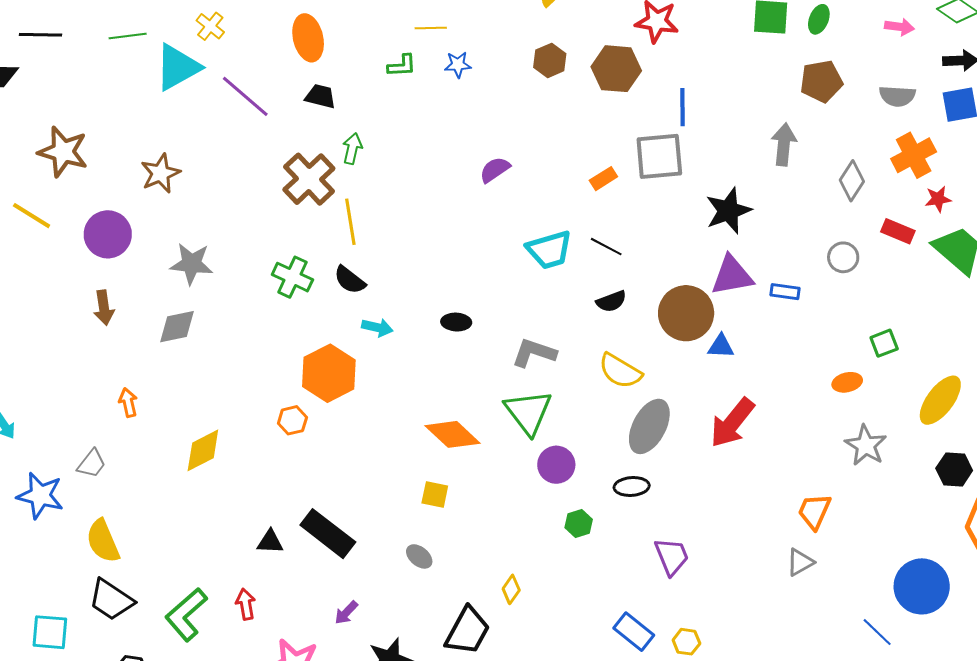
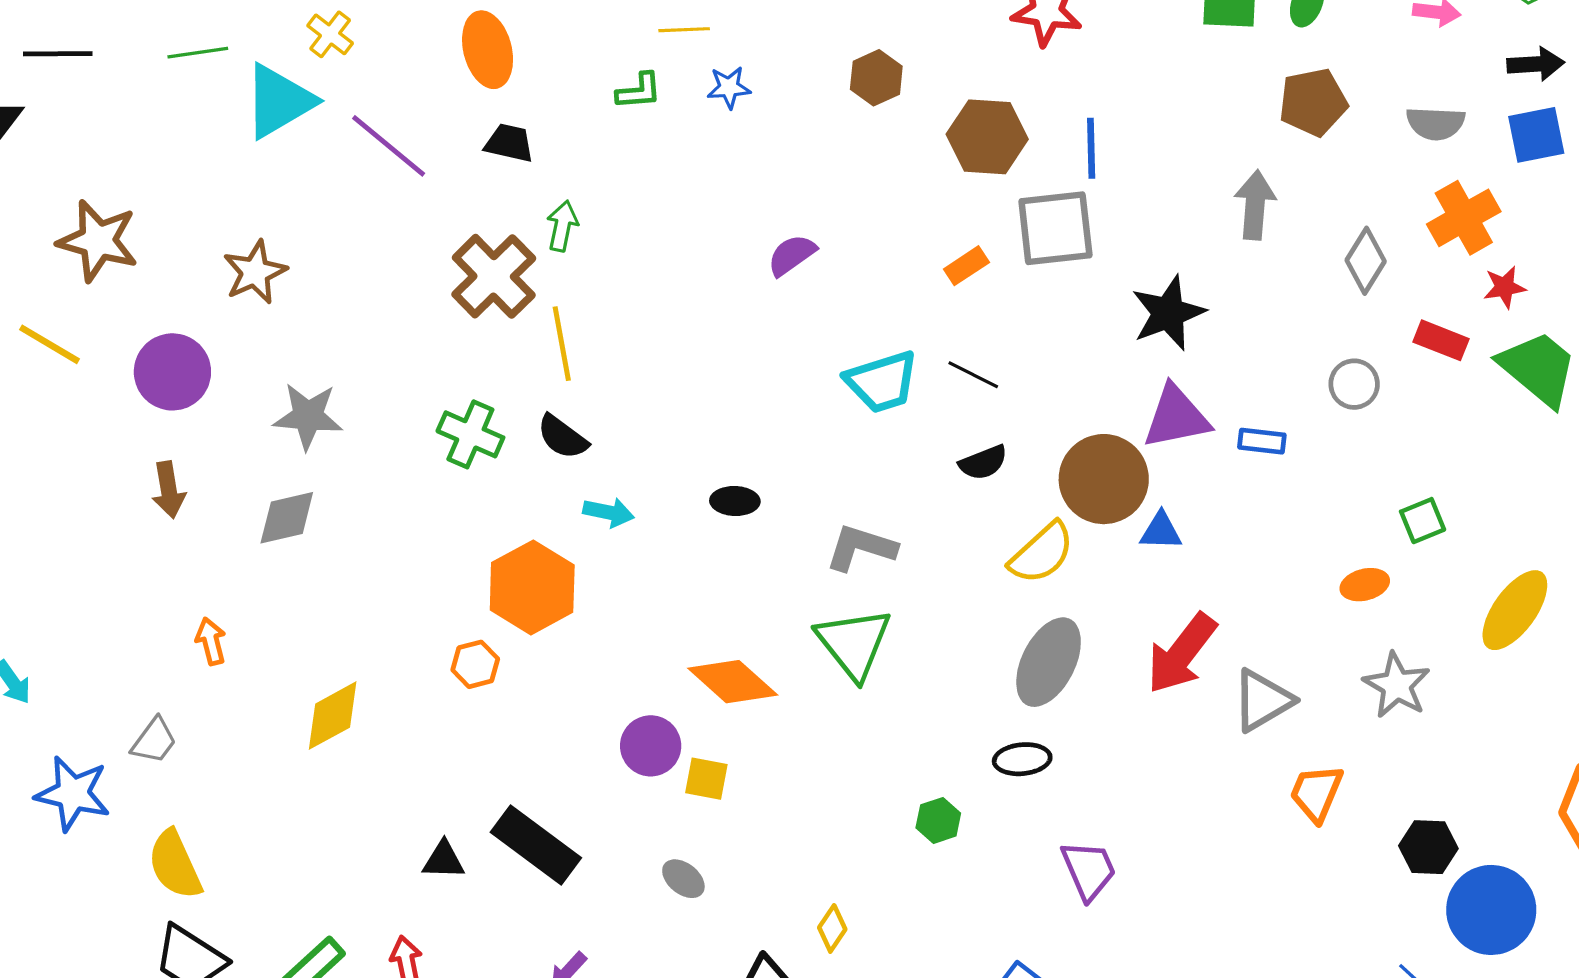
brown hexagon: (616, 69) -> (987, 137), moved
yellow semicircle: (620, 371) -> (1042, 553), moved, turned -72
purple circle: (556, 465) -> (651, 746), moved
black hexagon: (954, 469) -> (1428, 847), moved
gray triangle: (800, 562) -> (1262, 700), moved, size x1.4

